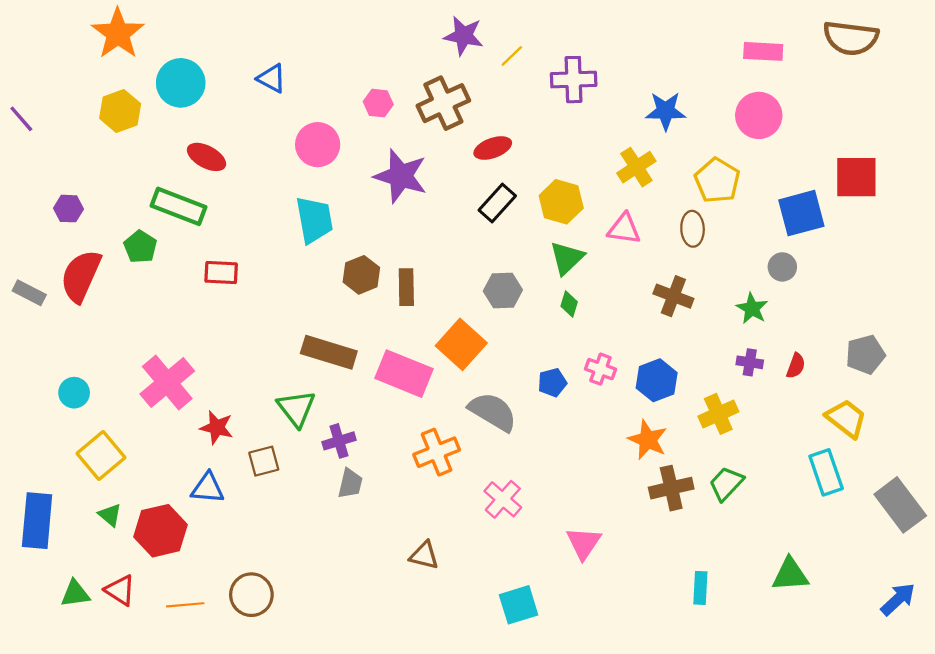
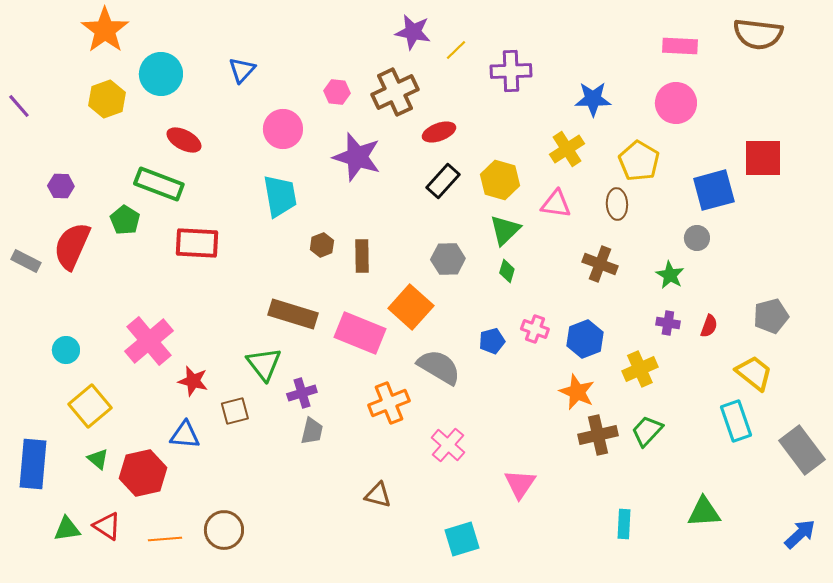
blue triangle: (272, 78) -> (242, 70), turned 44
red rectangle: (221, 273) -> (197, 243), size x1.4
brown hexagon: (361, 275) -> (322, 245), size x0.7

